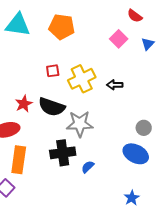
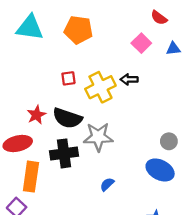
blue triangle: (148, 44) -> (173, 49), turned 40
black arrow: (115, 85) -> (129, 79), moved
black cross: (63, 153) -> (64, 153), moved

